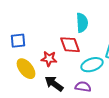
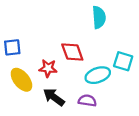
cyan semicircle: (82, 23) -> (99, 17), moved

